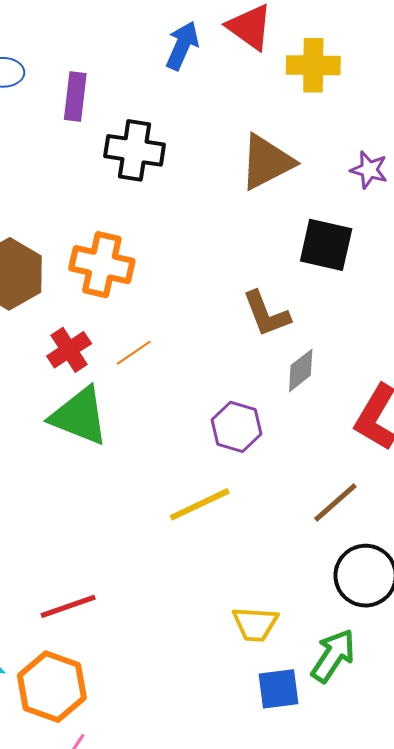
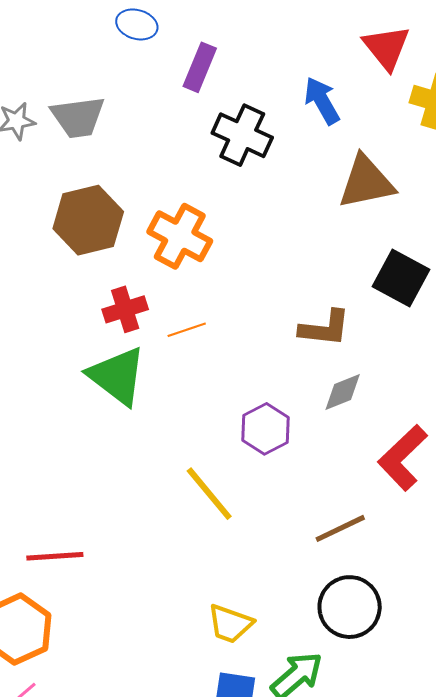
blue arrow: (182, 45) -> (322, 101), moved, turned -69
brown L-shape: (266, 314) -> (325, 328), turned -78
yellow line: (200, 504) -> (209, 494), turned 60

